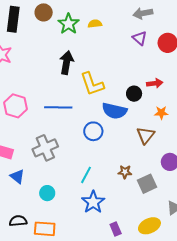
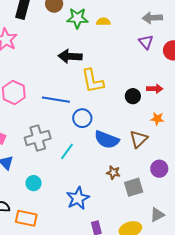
green star: (69, 24) -> (77, 18), turned 30
black arrow: (66, 63) -> (70, 56), turned -105
blue semicircle: (114, 111) -> (107, 140), moved
blue circle: (93, 131) -> (82, 118), moved
cyan line: (86, 175) -> (67, 151), moved

